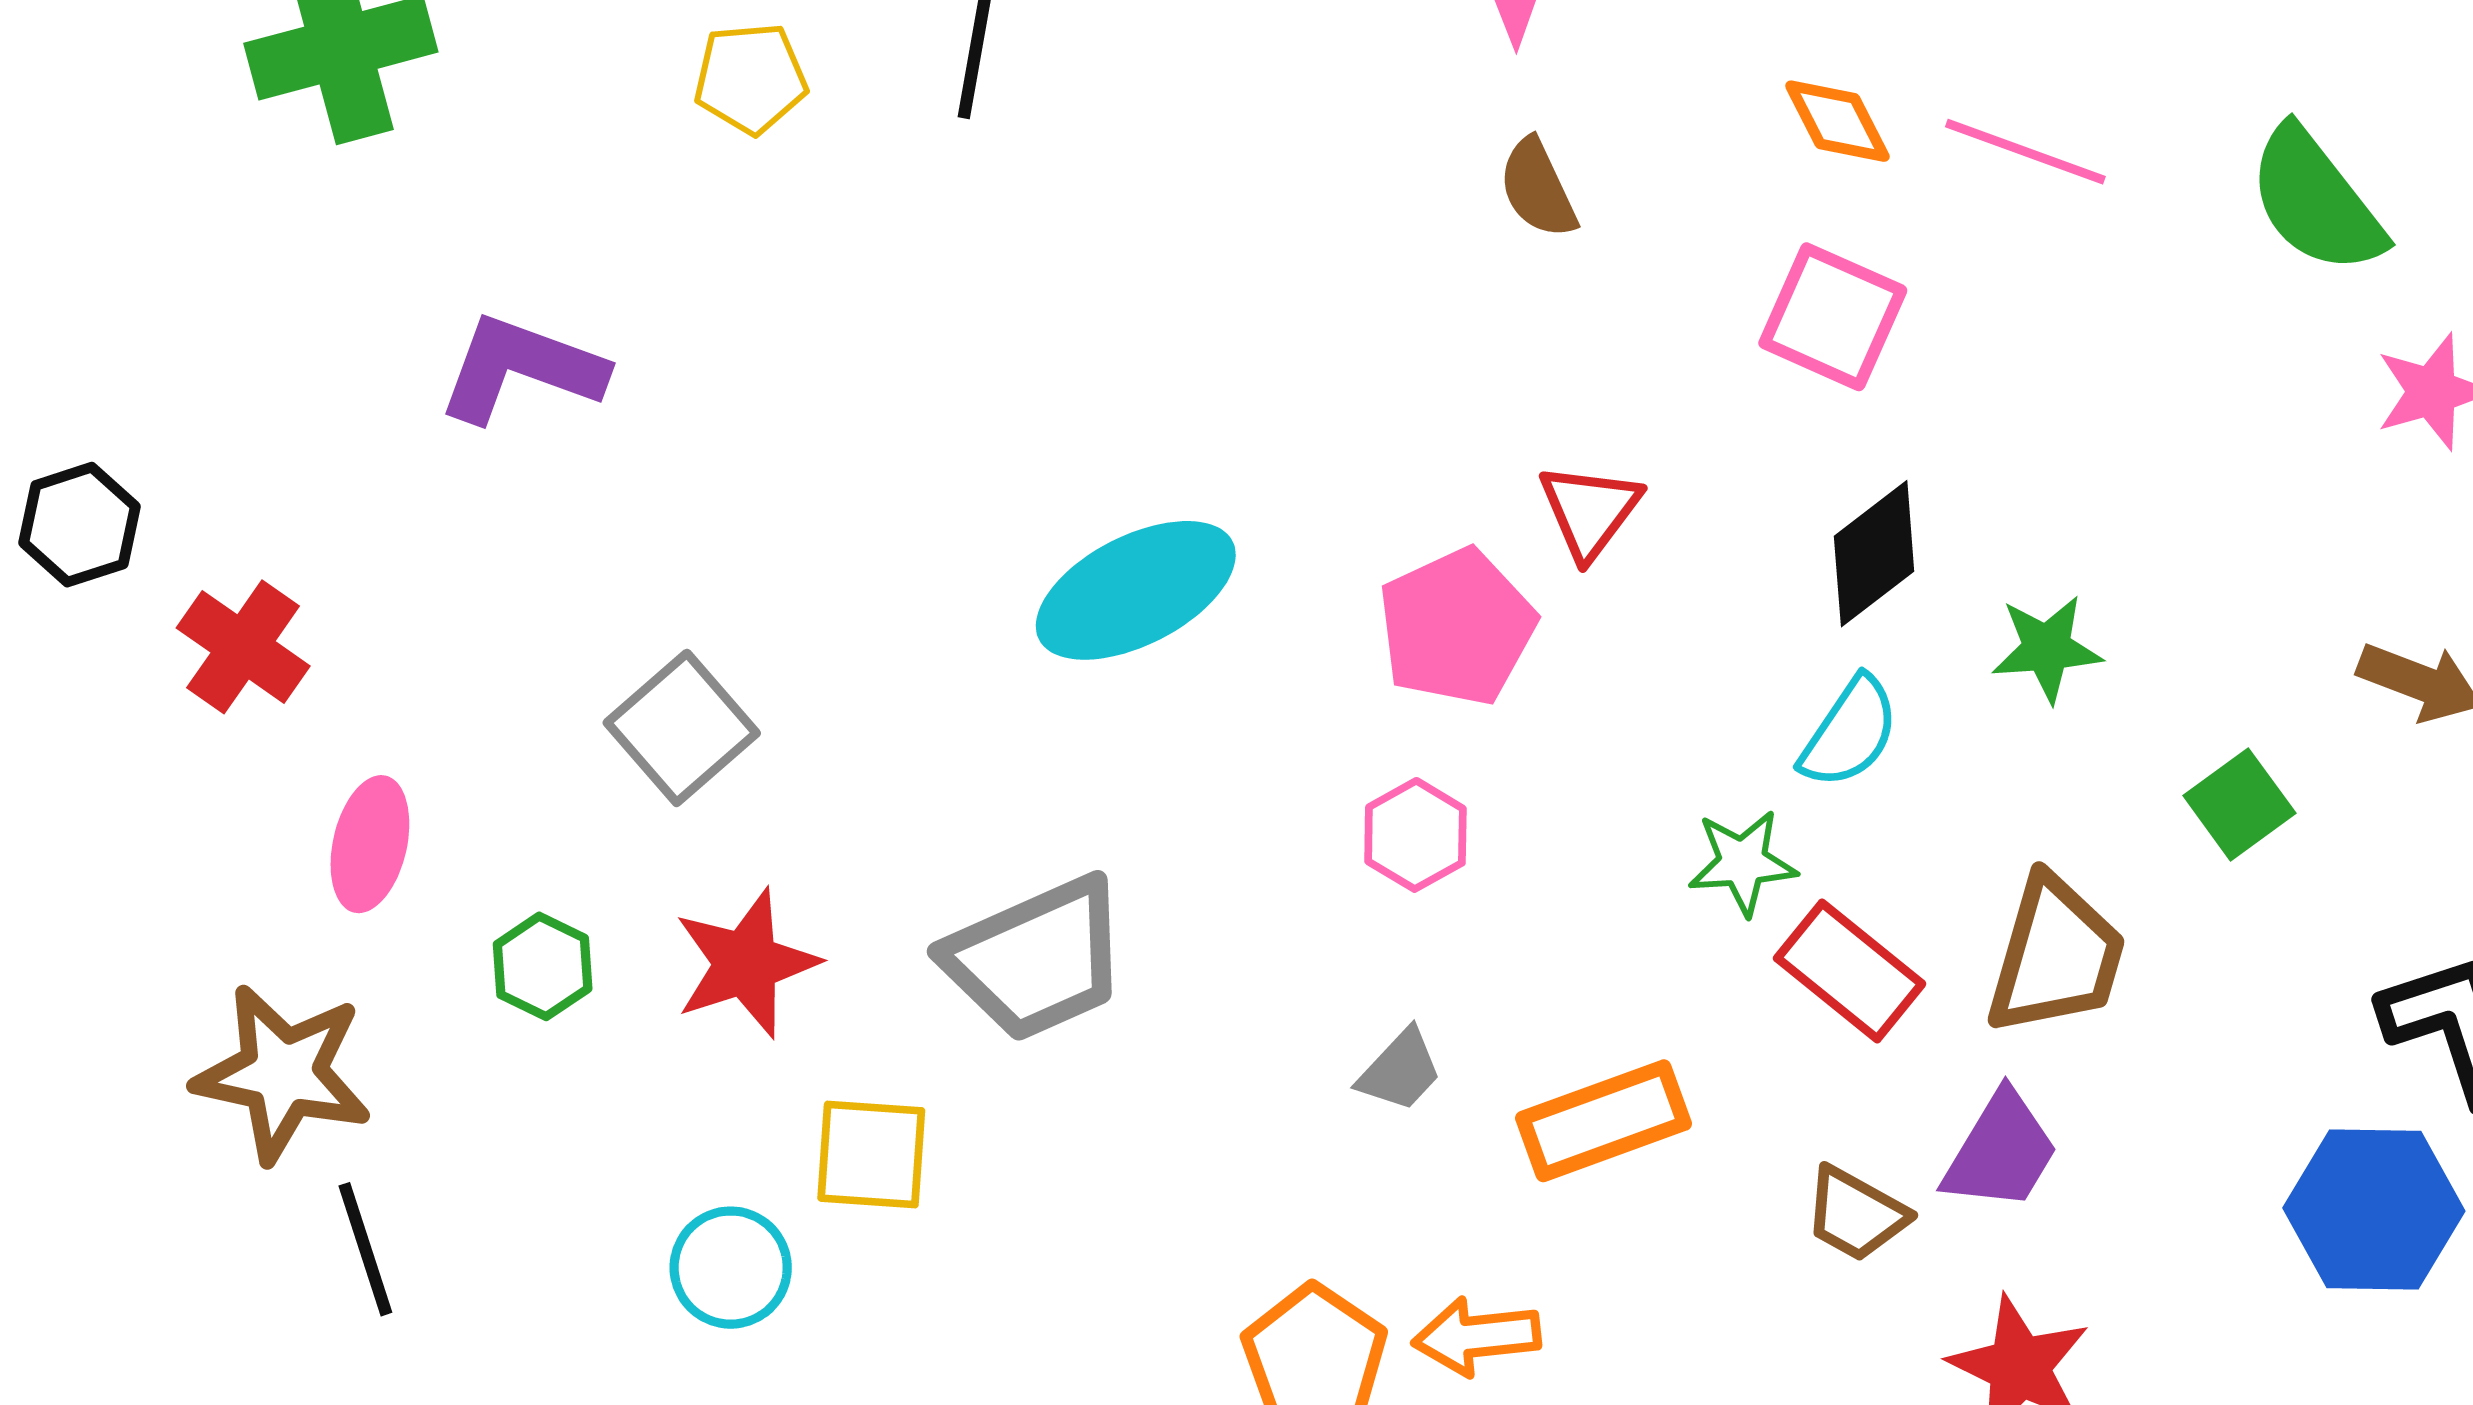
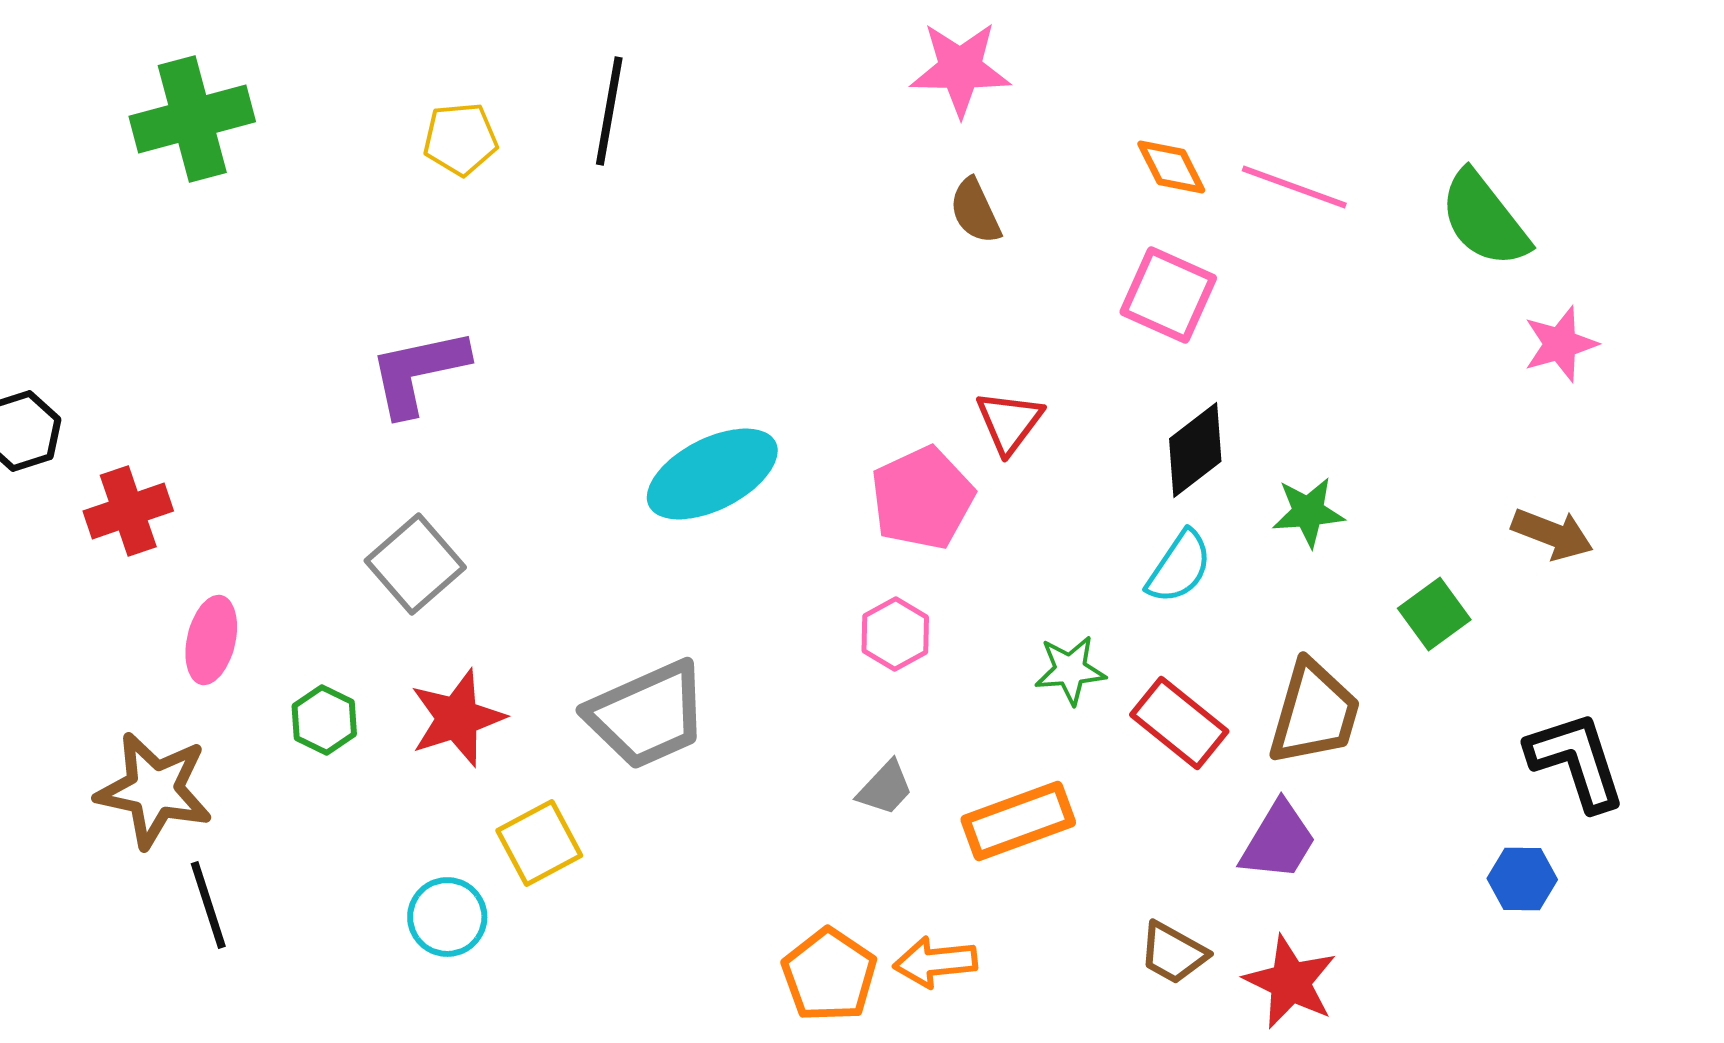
purple L-shape: (521, 369) -> (418, 372), moved, turned -32
red cross: (243, 647) -> (128, 511), turned 36
green star: (1743, 862) -> (1070, 670), moved
yellow square: (871, 1154) -> (539, 843), turned -32
blue hexagon: (2374, 1209) -> (1522, 879), size x0.6
brown trapezoid: (1856, 1214) -> (1173, 953), moved

